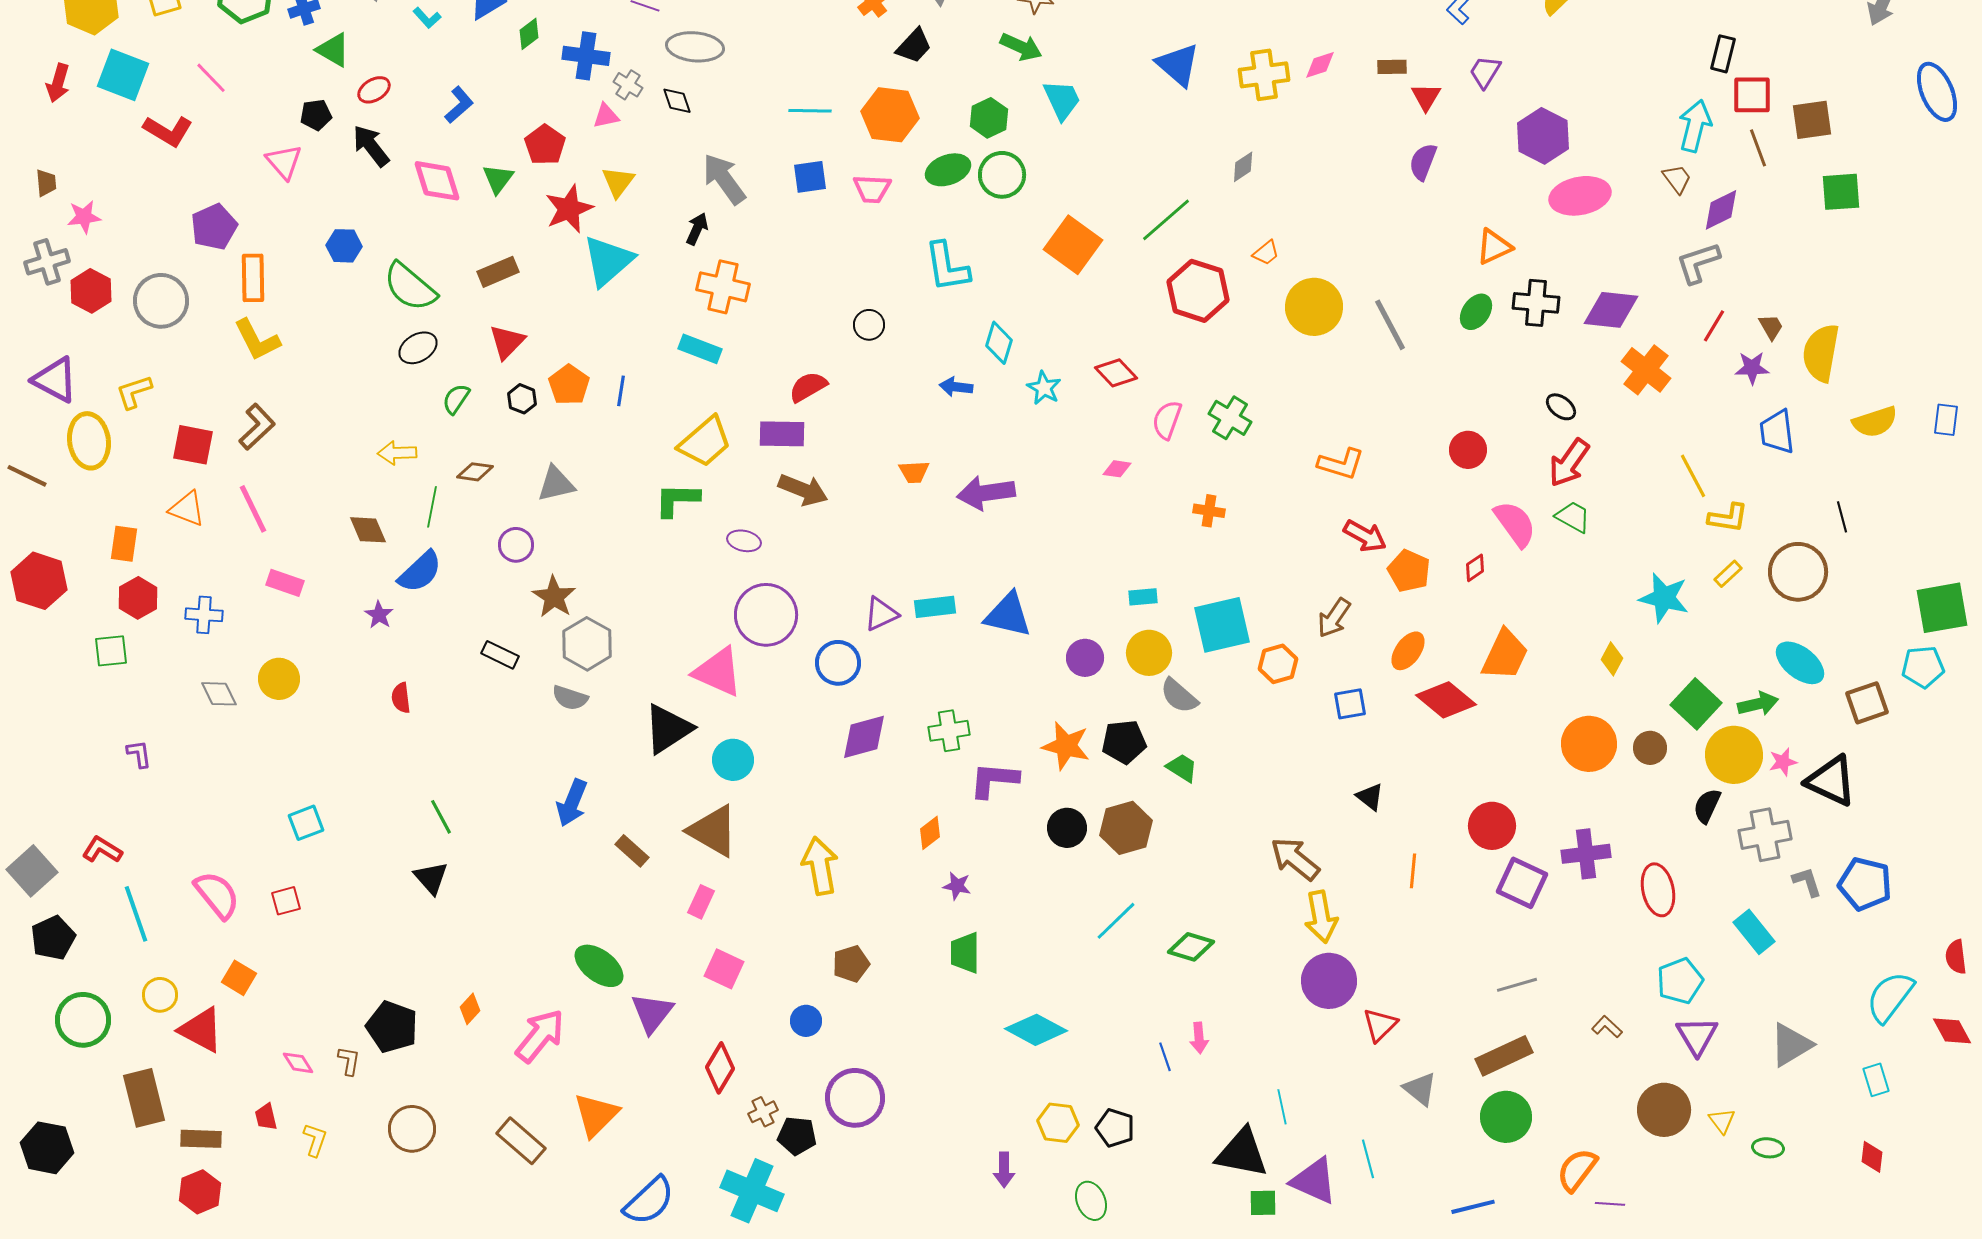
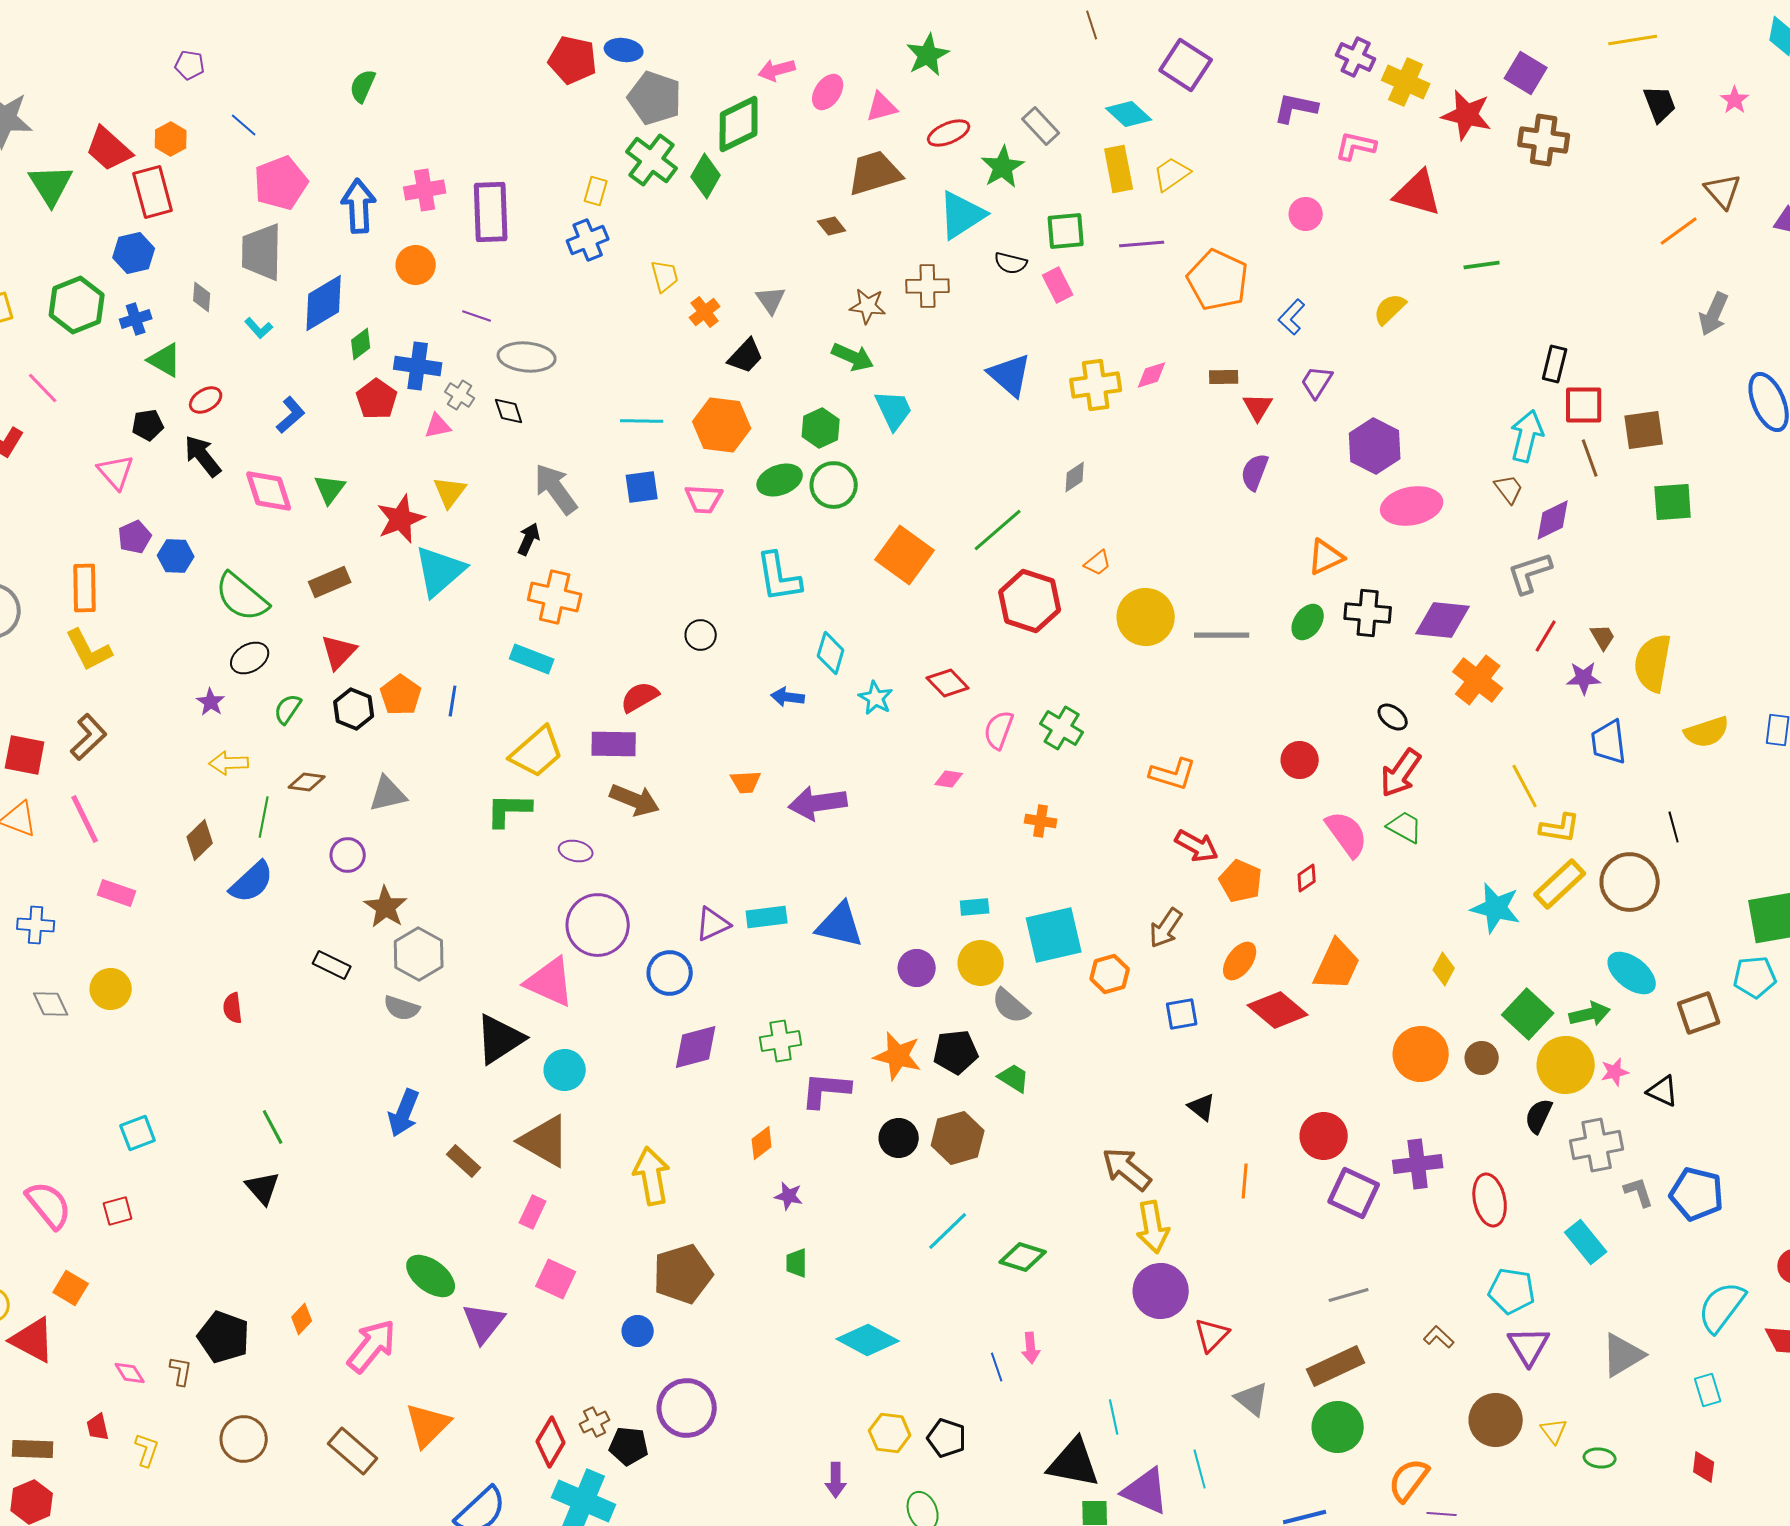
red pentagon: (545, 145) -> (377, 399), moved
purple pentagon: (214, 227) -> (135, 537), moved, size x0.7
gray line: (1390, 325) -> (1222, 635), turned -62
black hexagon: (522, 399) -> (354, 709), size x1.4
brown diamond: (368, 530) -> (200, 840), turned 69
yellow rectangle: (1728, 574) -> (1560, 884), size x1.8
purple star: (379, 615) -> (211, 702), moved
black triangle: (1831, 781) -> (1663, 1091), size x0.6
green trapezoid: (965, 953) -> (797, 1263), size x0.7
brown pentagon: (851, 964) -> (683, 1274), size x1.6
cyan pentagon: (1680, 981) -> (1512, 1291), turned 30
red diamond: (720, 1068) -> (551, 1442), moved

